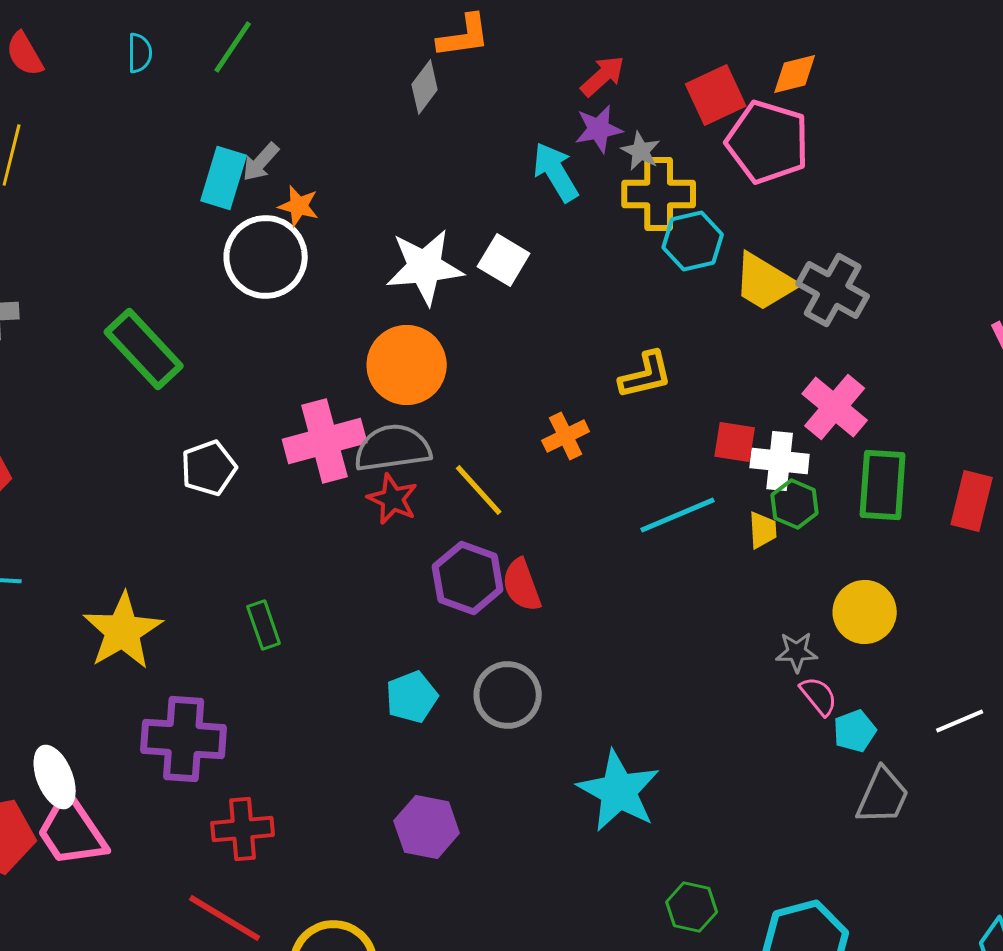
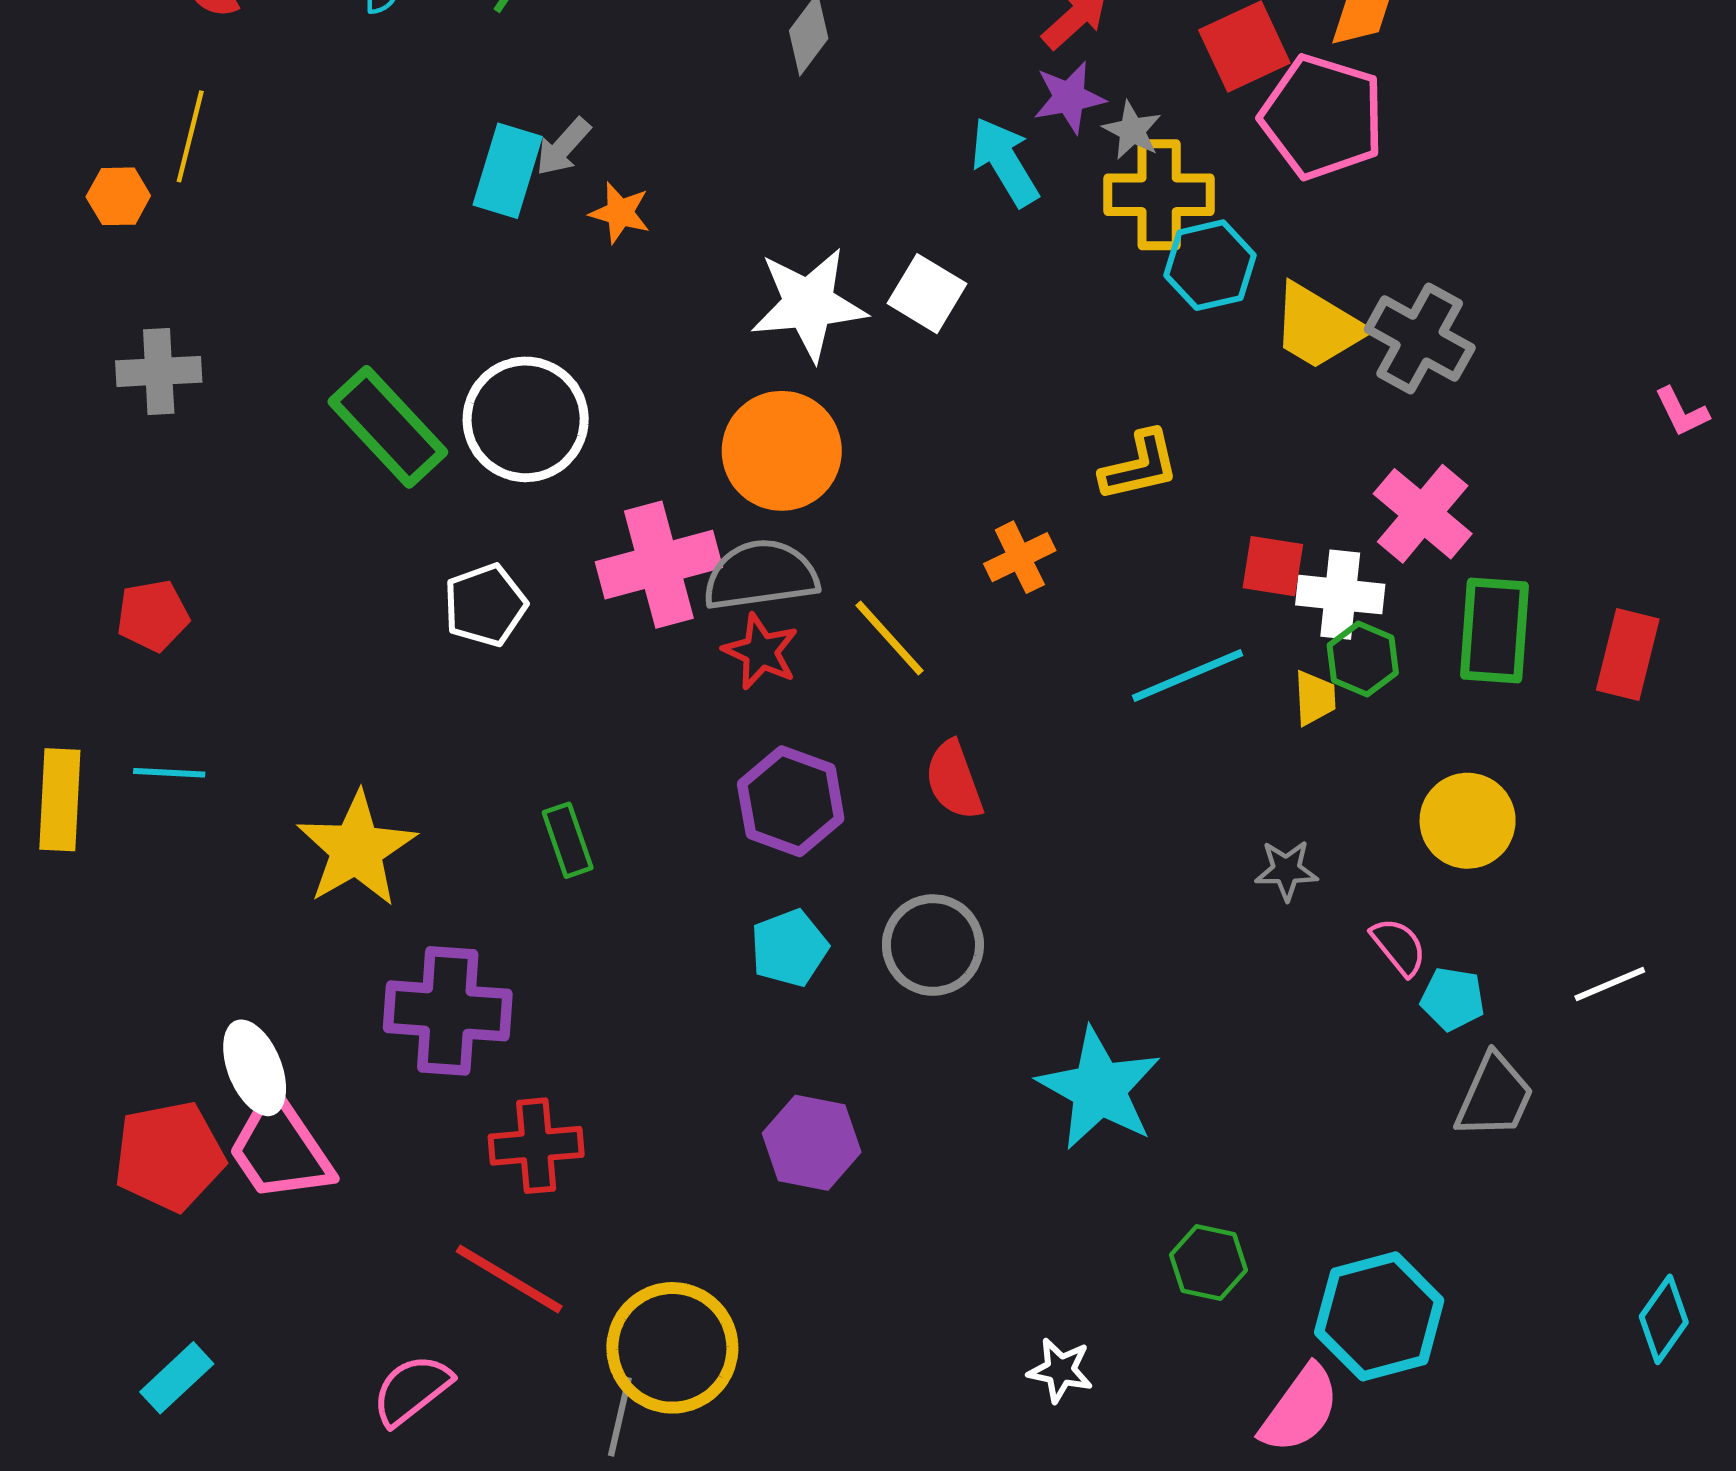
white circle: (266, 257) -> (526, 419), moved
purple hexagon: (468, 578) -> (791, 801), moved
gray star: (797, 652) -> (1286, 870), moved
cyan pentagon: (855, 731) -> (1453, 999), turned 30

